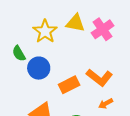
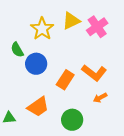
yellow triangle: (75, 23) -> (71, 21), turned -36
orange rectangle: (69, 85) -> (65, 80), turned -30

